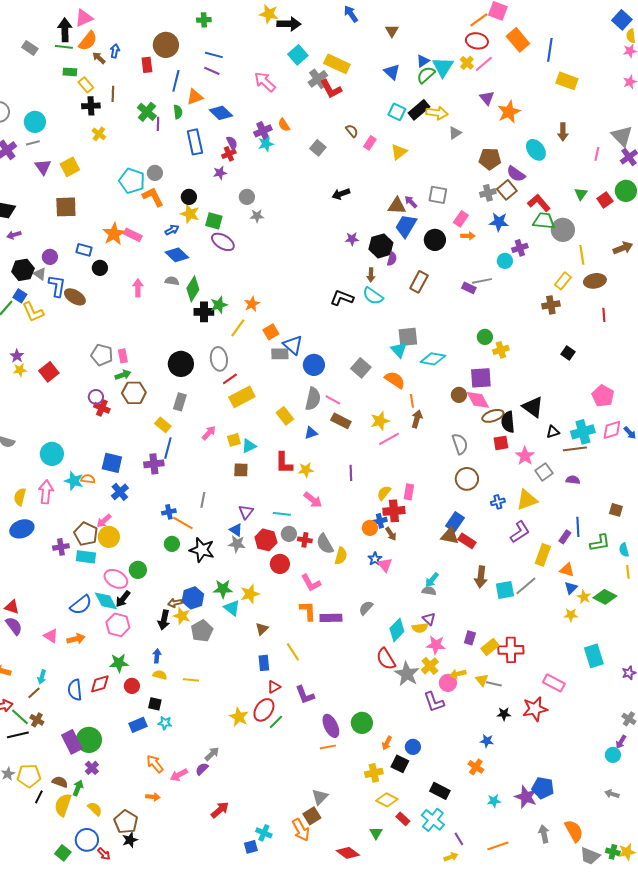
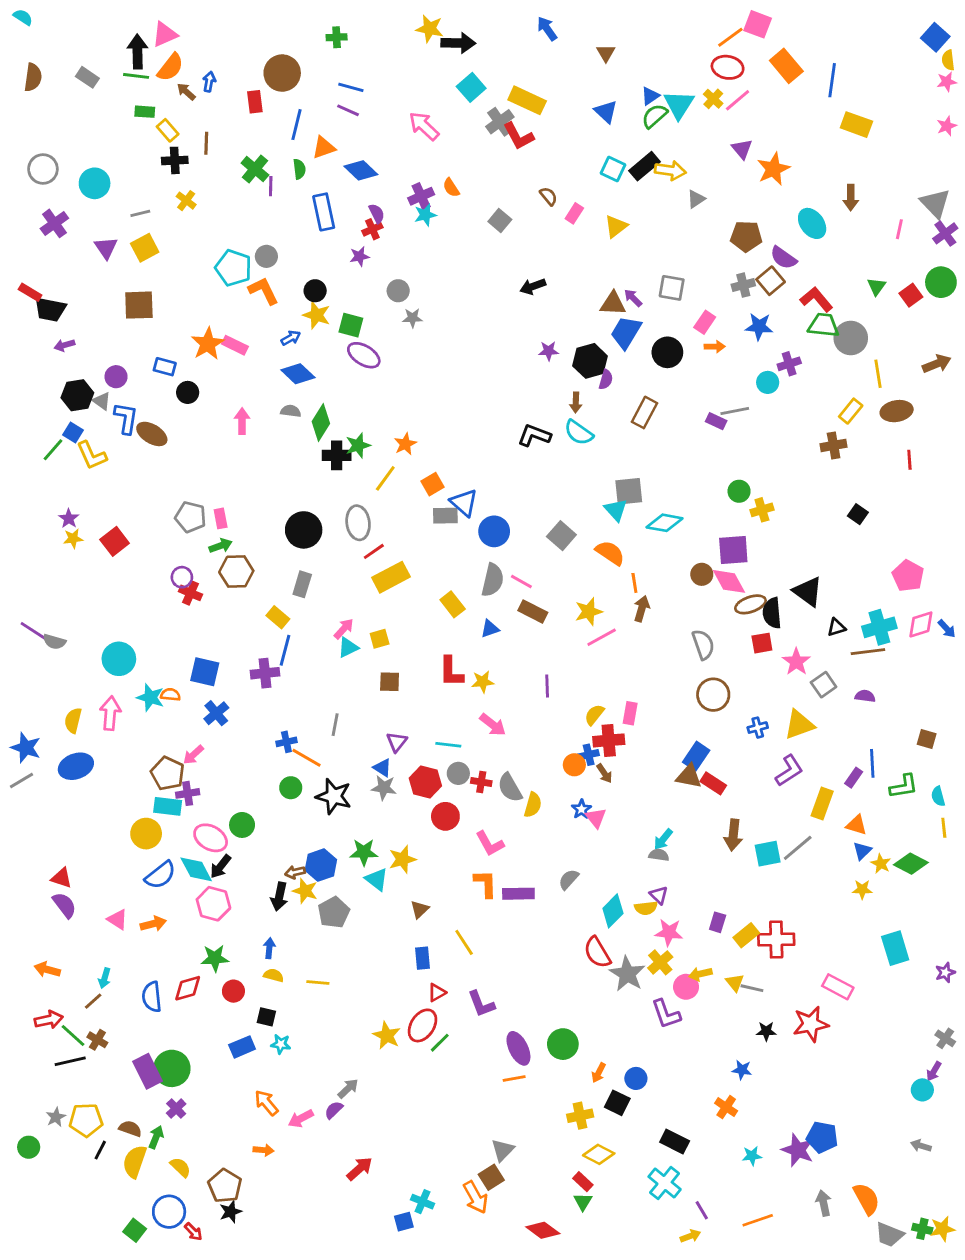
gray line: (33, 143) -> (140, 213), moved
cyan triangle: (249, 446) -> (348, 647), moved
yellow circle: (109, 537) -> (146, 834), moved
purple cross: (61, 547) -> (188, 793), moved
red rectangle: (403, 819) -> (583, 1182), moved

